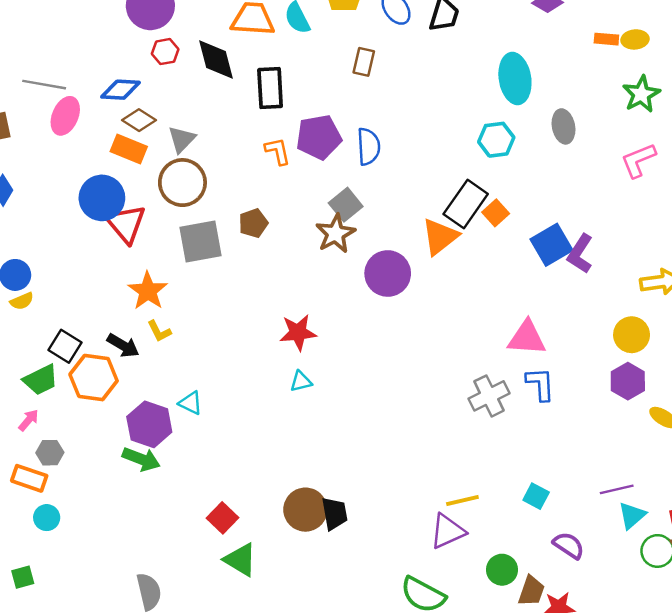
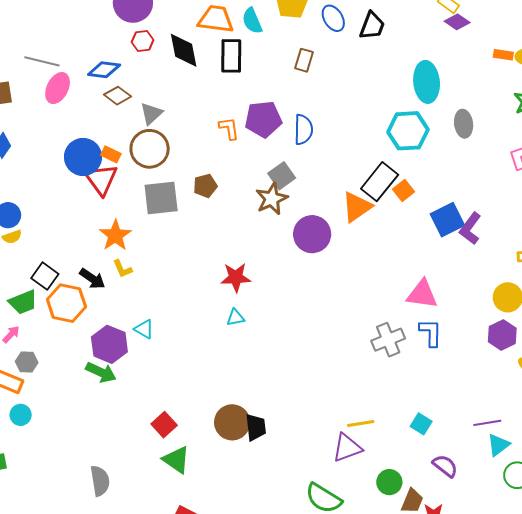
black rectangle: (270, 88) -> (231, 56), moved
cyan hexagon: (496, 140) -> (408, 131), size x1.4
orange rectangle: (129, 149) -> (111, 154), moved, size x0.7

